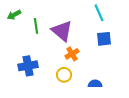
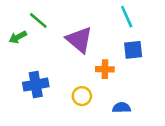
green arrow: (14, 15) -> (18, 37), moved
green line: (36, 26) -> (38, 20), moved, turned -42
orange cross: (72, 54) -> (105, 69), moved, turned 32

